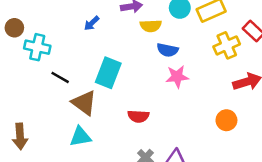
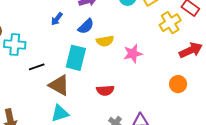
yellow semicircle: (151, 26) -> (105, 41), moved
blue semicircle: (168, 50) -> (86, 26), moved, turned -48
black line: (60, 77) -> (37, 67), turned -42

